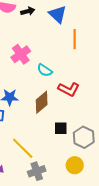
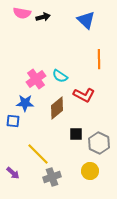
blue triangle: (58, 14) -> (86, 20), moved
orange line: (75, 39) -> (99, 59), moved
pink cross: (21, 54) -> (36, 79), moved

